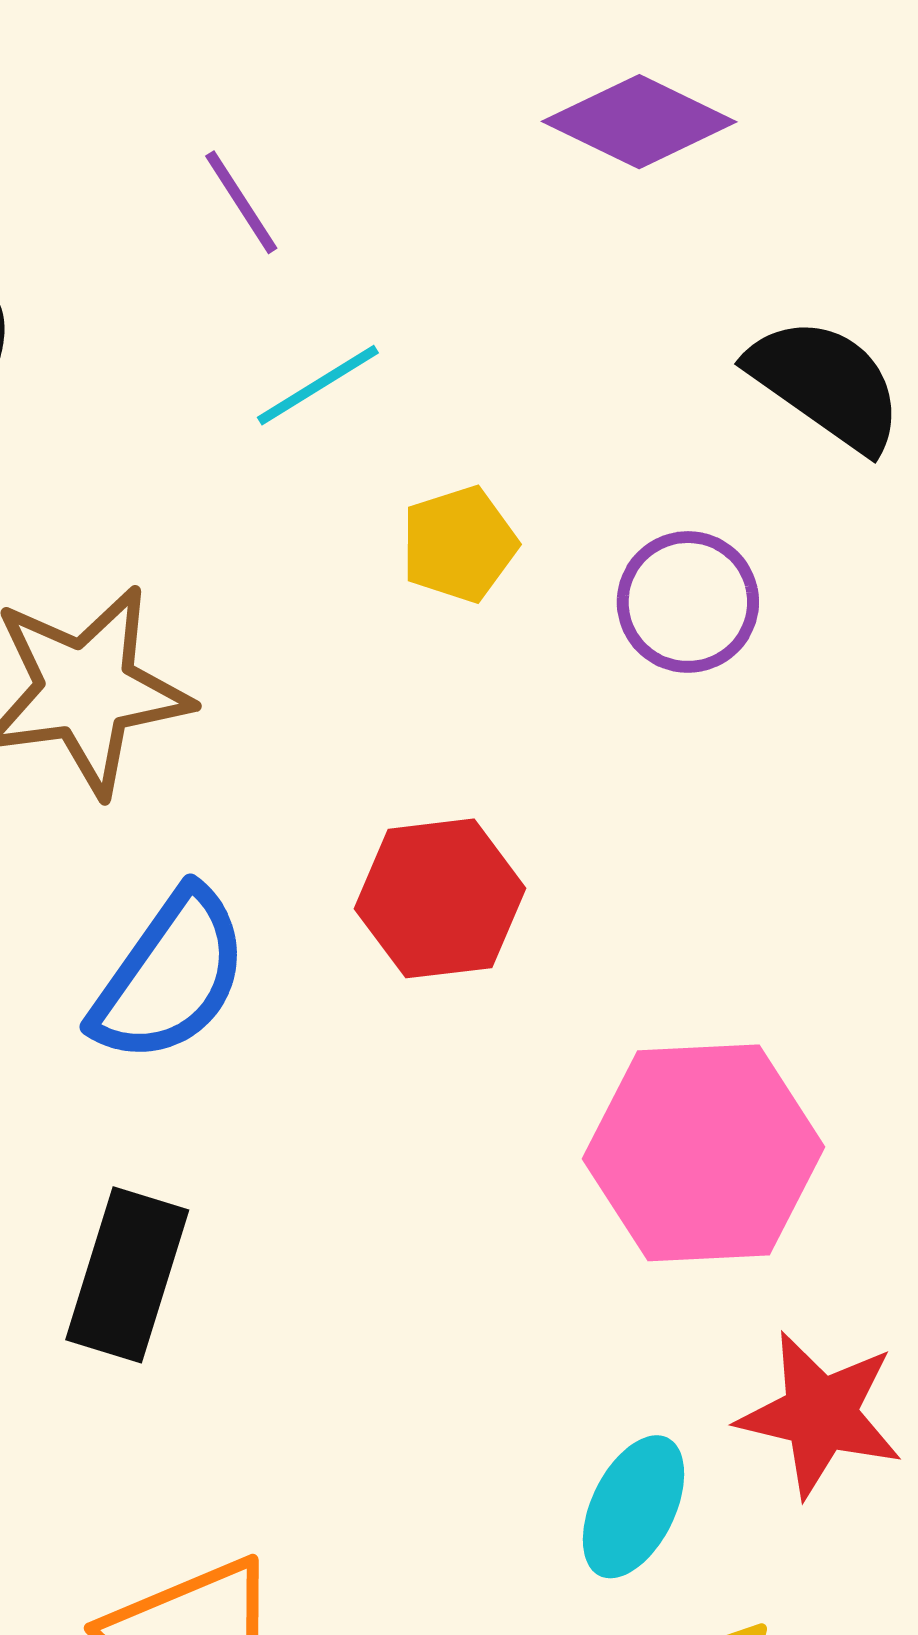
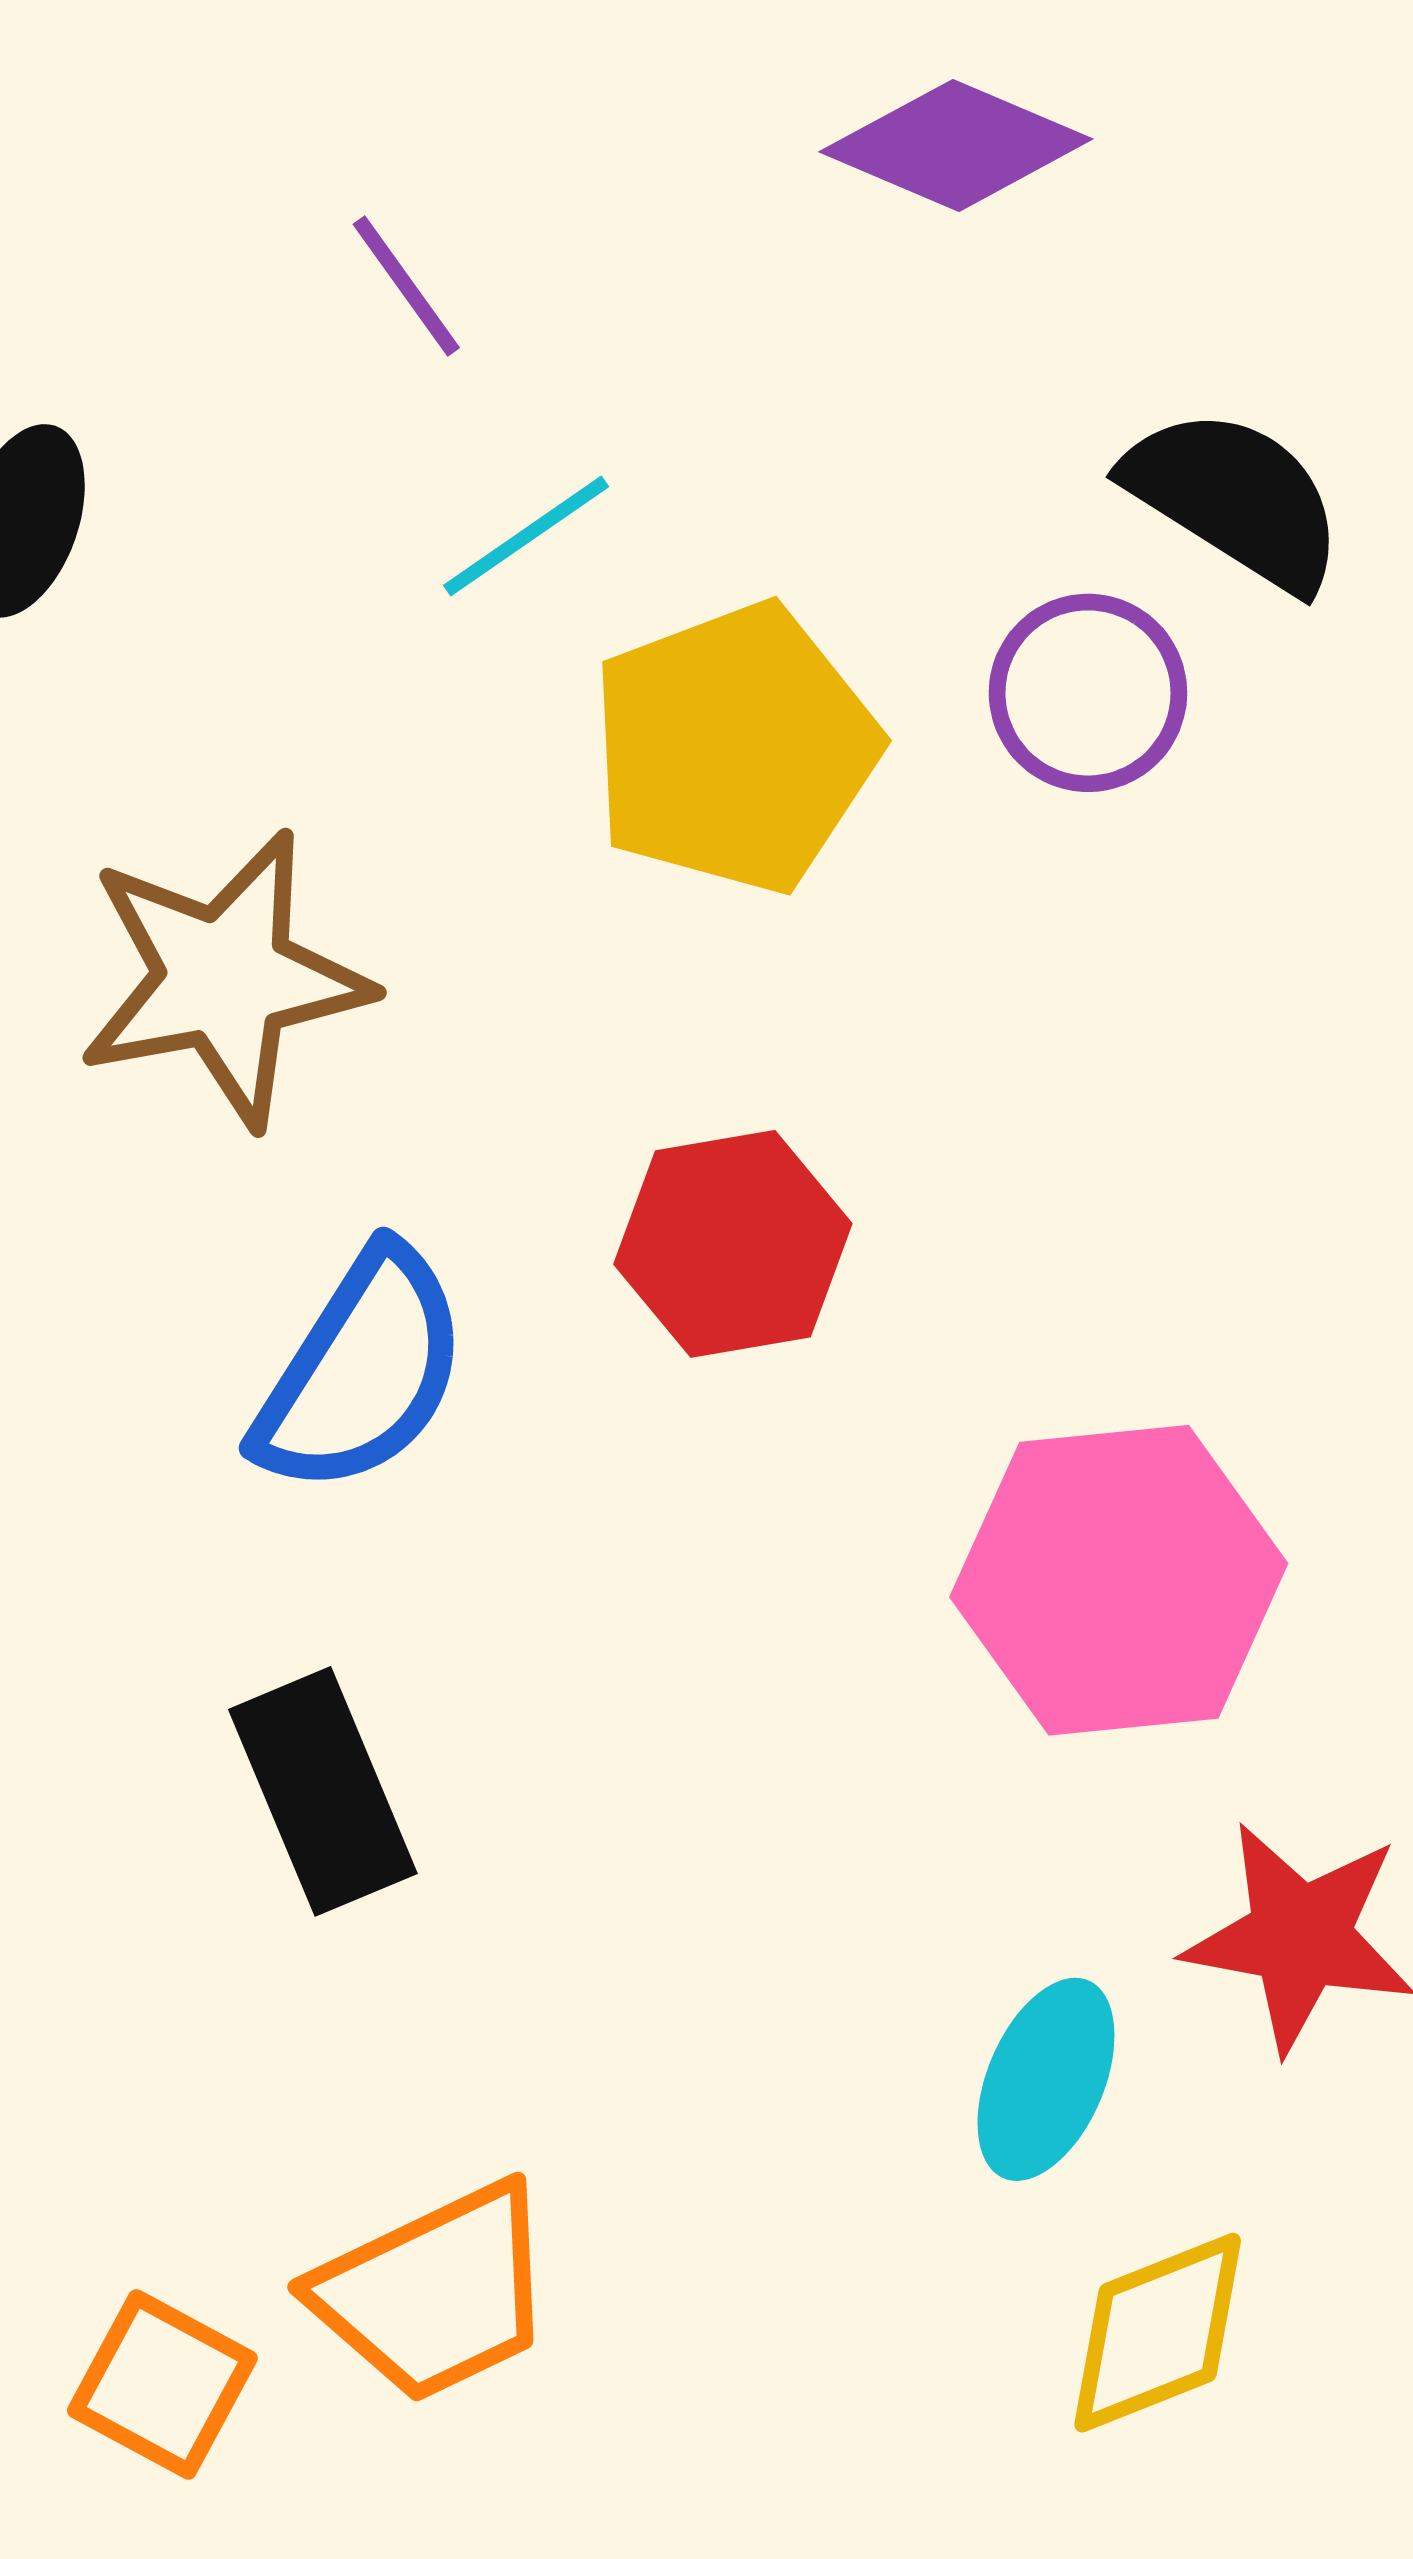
yellow pentagon: (459, 544) -> (734, 748), size x1.8
purple circle: (688, 602) -> (1088, 693), moved
black rectangle: (127, 1275) -> (323, 1791), turned -37

